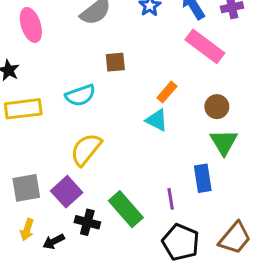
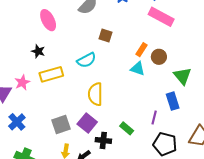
brown square: (115, 62) -> (106, 36), turned 32
brown circle: (217, 107) -> (159, 57), moved
yellow semicircle: (86, 149) -> (95, 94), turned -30
purple line: (171, 199) -> (154, 117), turned 32
green rectangle: (126, 209) -> (127, 128), size x0.6

